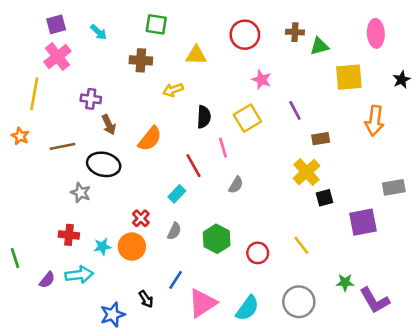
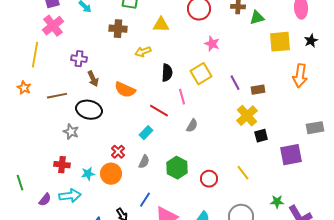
black star: (402, 80) -> (311, 41), moved
purple line: (295, 110) -> (235, 83), moved
orange semicircle: (150, 139) -> (125, 90), turned 75
red line: (194, 166) -> (159, 111), turned -30

